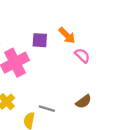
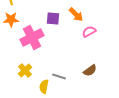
pink semicircle: (82, 56) -> (89, 32), turned -72

